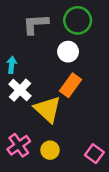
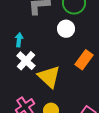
orange rectangle: (70, 85) -> (84, 60), moved

